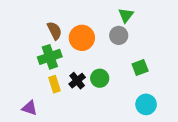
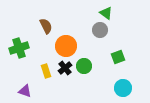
green triangle: (126, 15) -> (106, 13), turned -32
orange circle: (82, 38) -> (66, 46), moved
green cross: (50, 57) -> (19, 48), moved

